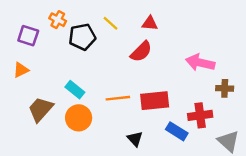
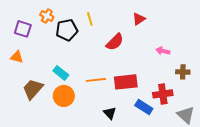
yellow line: (110, 23) -> (90, 19), turned 32
red triangle: (150, 23) -> (139, 19), moved, turned -40
pink arrow: (200, 63) -> (163, 51), size x0.6
orange triangle: (21, 70) -> (17, 57), turned 40

